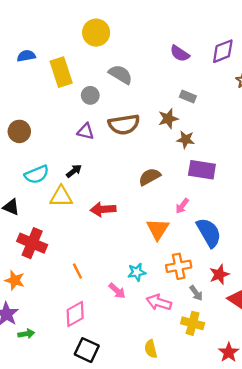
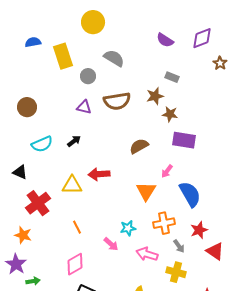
yellow triangle: (61, 197) -> (72, 185), moved
red cross: (32, 243) -> (38, 203), turned 30

